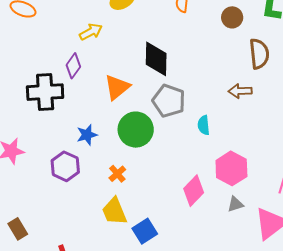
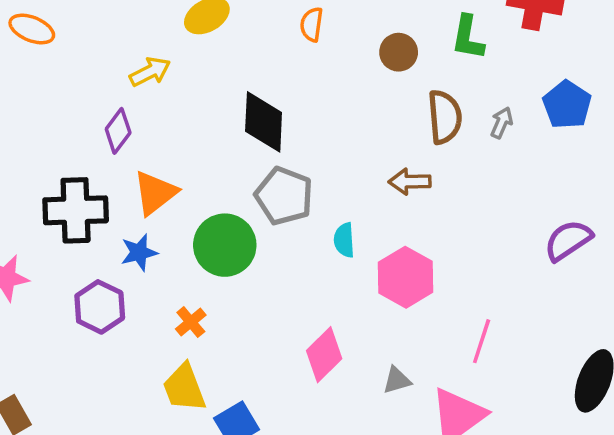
orange triangle: (117, 87) -> (155, 193), moved
black cross: (45, 92) -> (76, 210), moved
pink hexagon: (231, 168) -> (406, 277), moved

